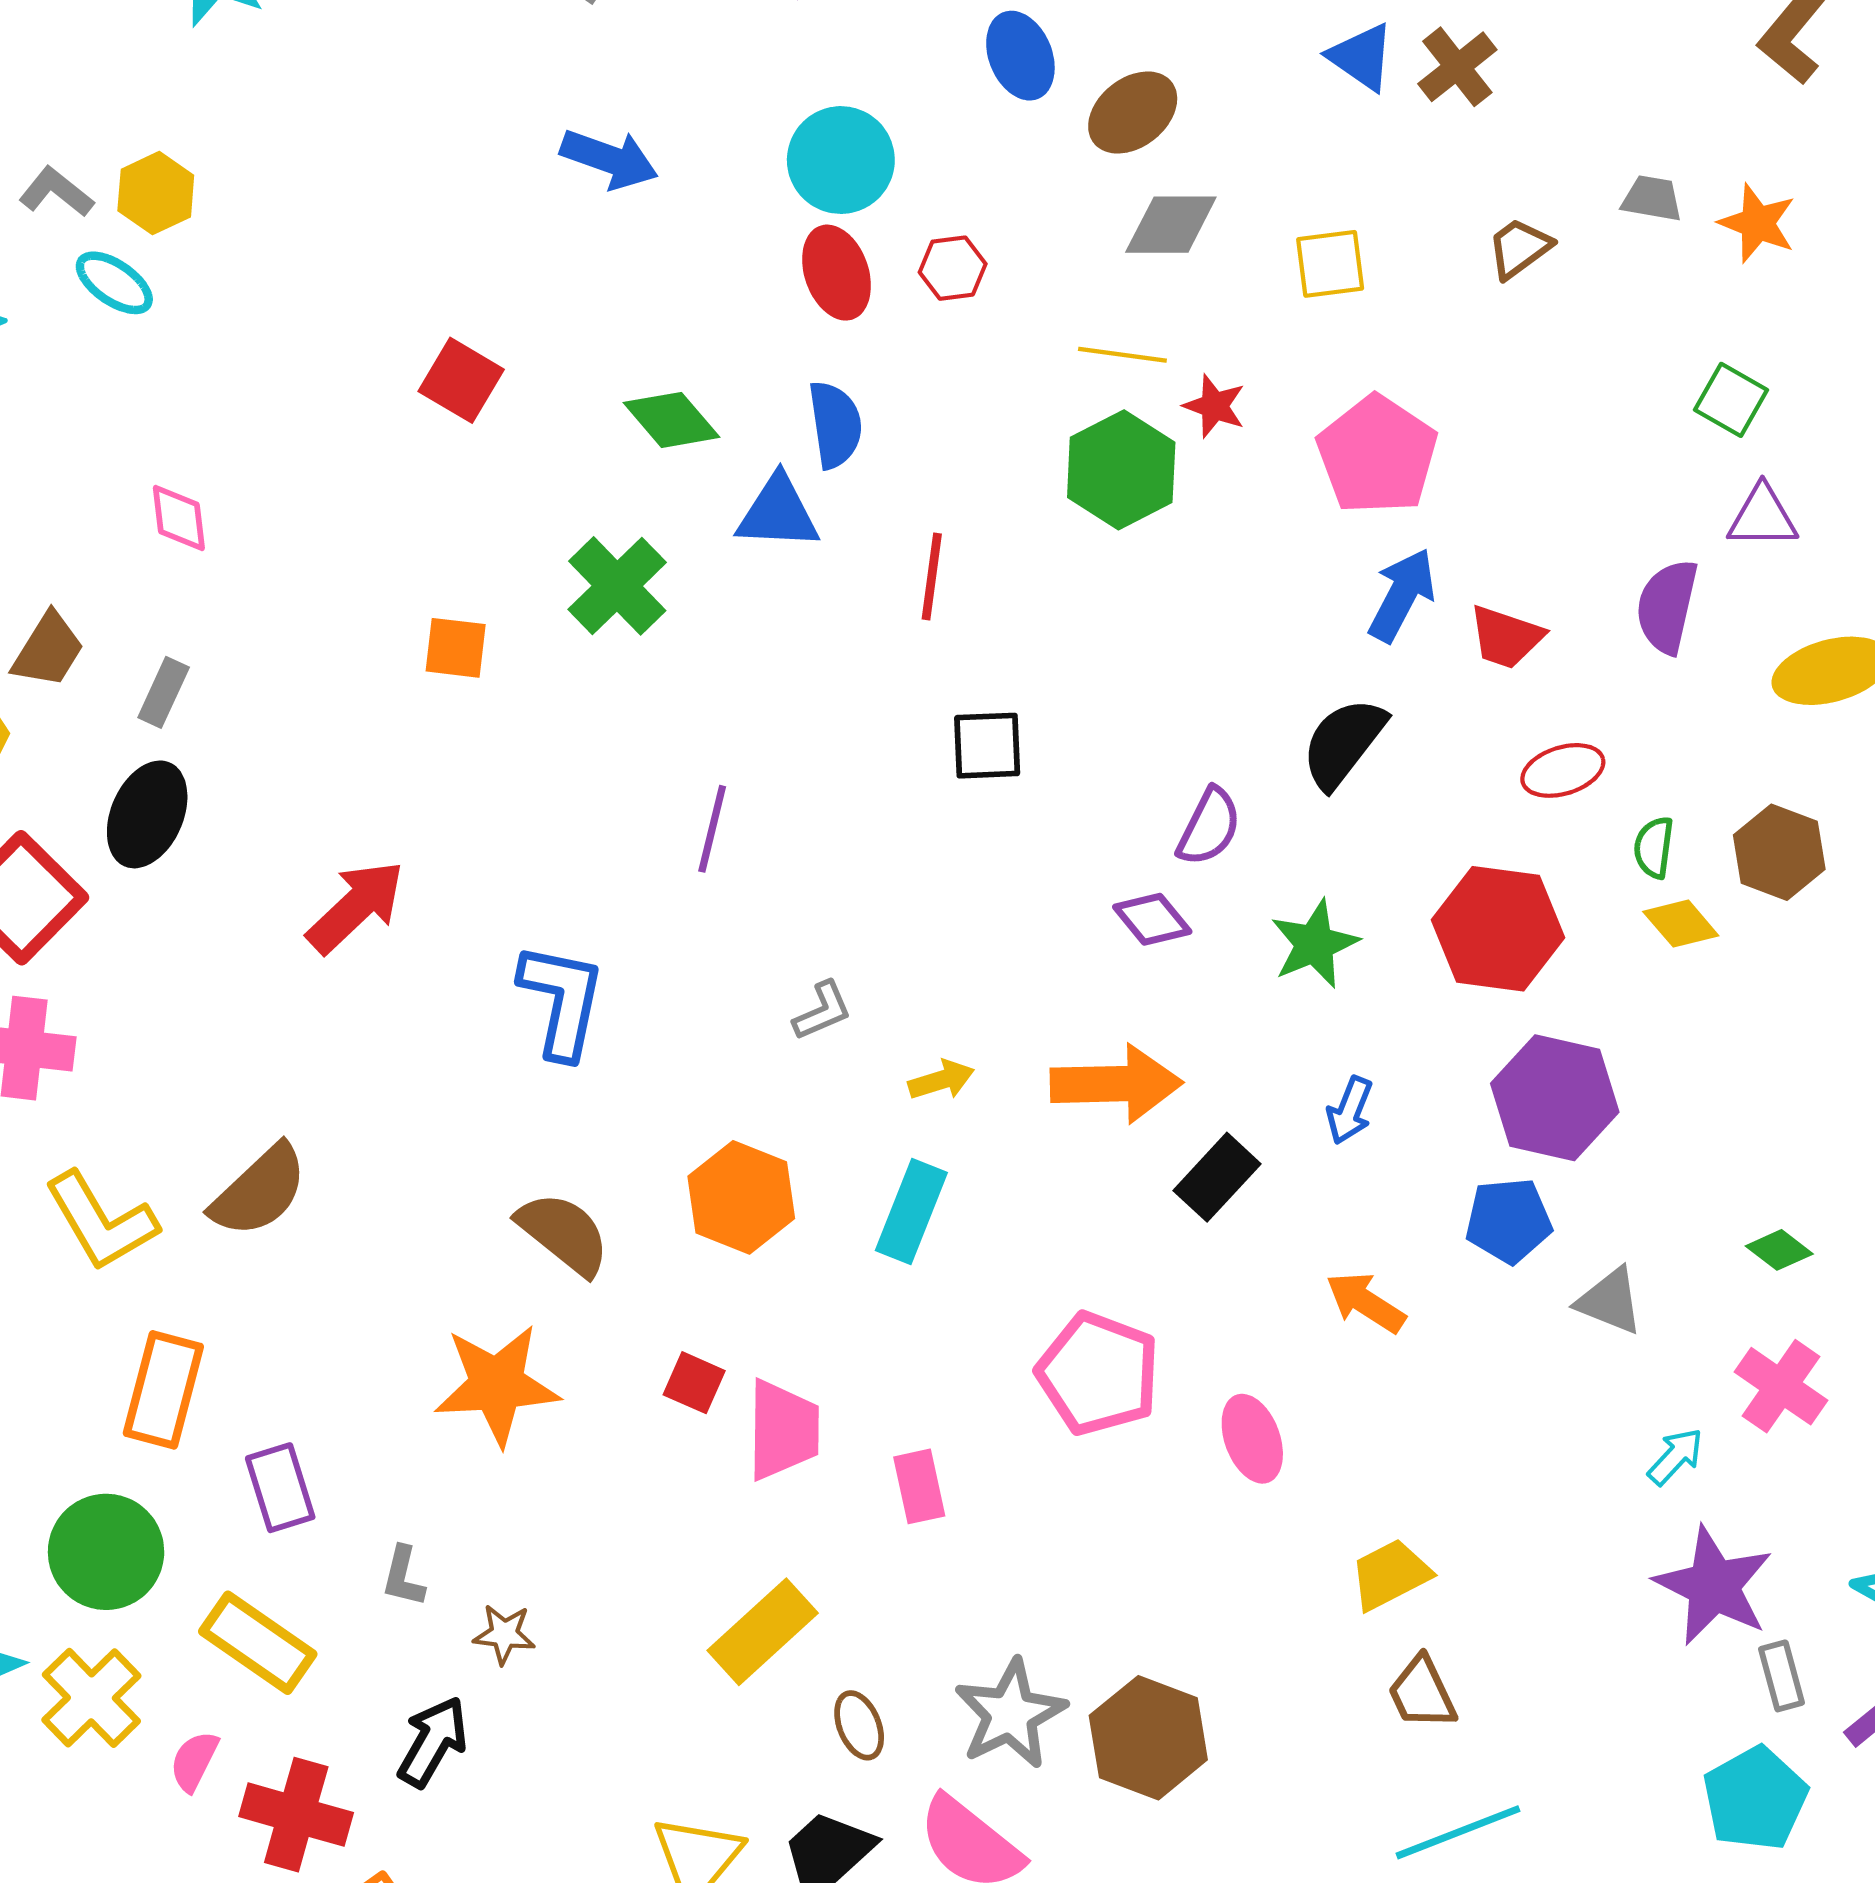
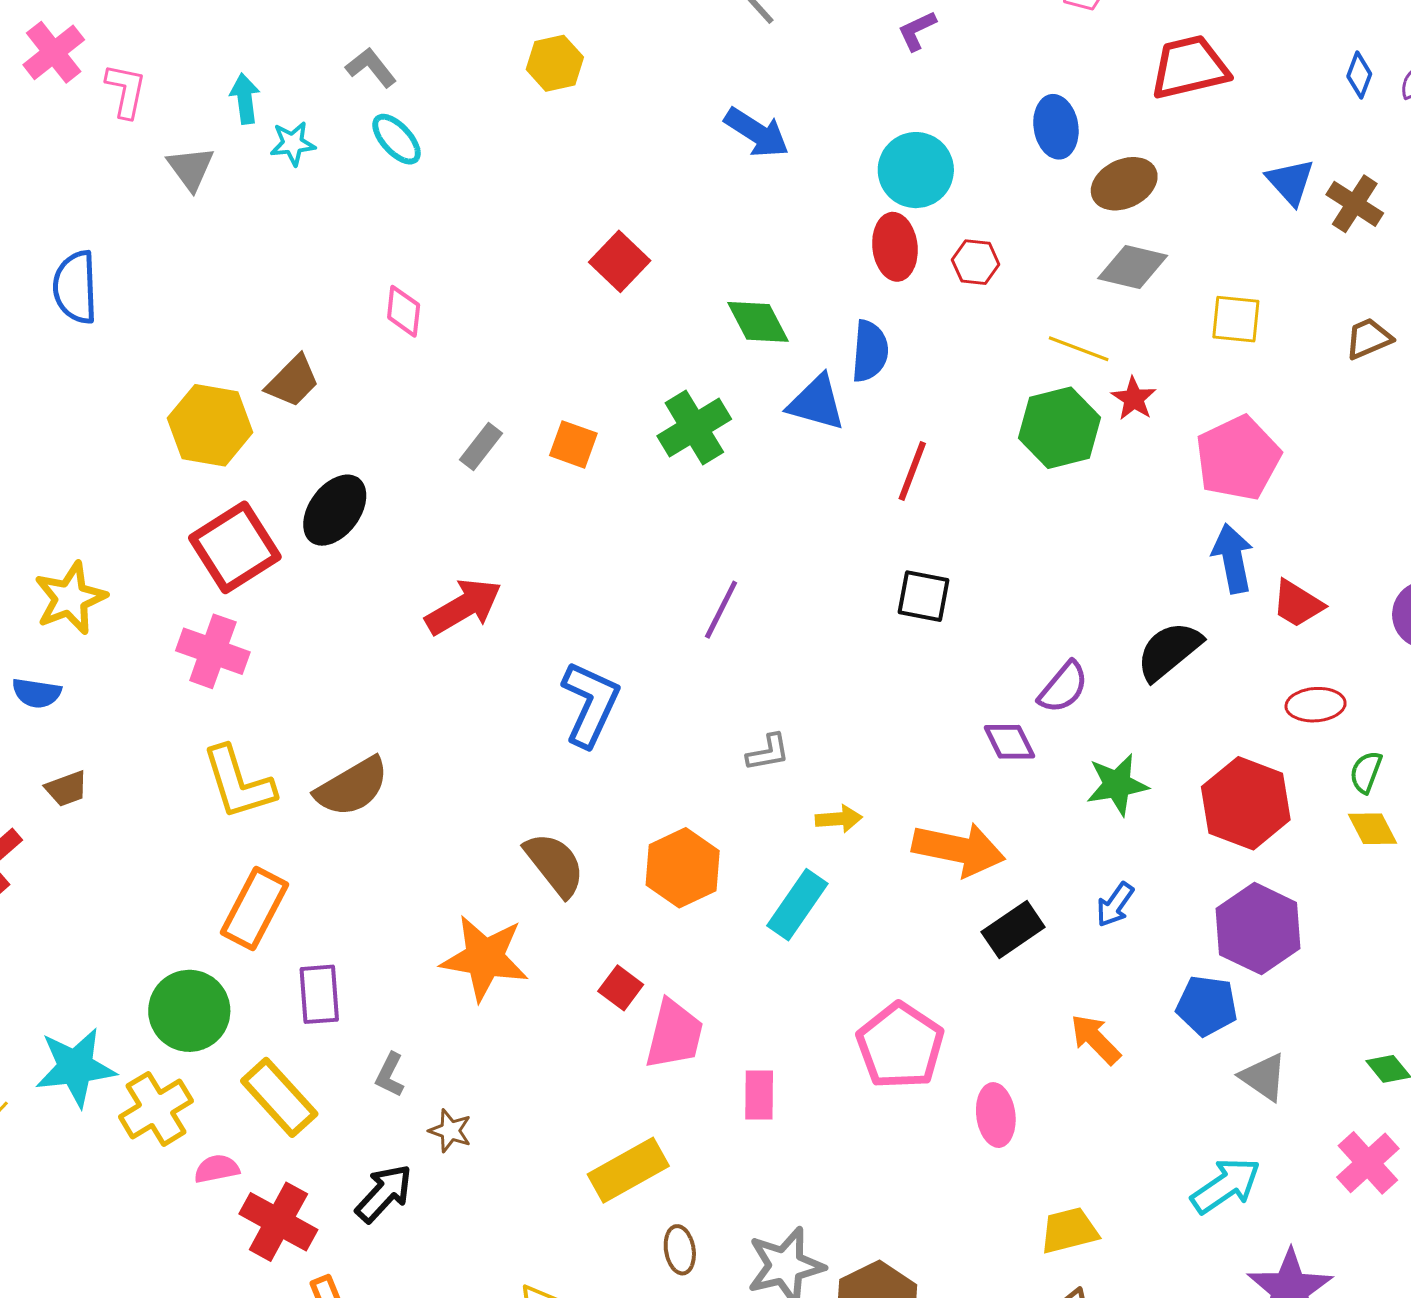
brown cross: (1457, 67) -> (1355, 204), turned -32
yellow hexagon: (156, 193) -> (555, 63), moved
blue arrow: (1402, 595) -> (1233, 558), turned -52
gray rectangle: (164, 692) -> (481, 446), moved
cyan arrow: (1675, 1457) -> (1226, 1186), moved, size x1.6
pink semicircle: (194, 1761) -> (217, 1169), turned 39

